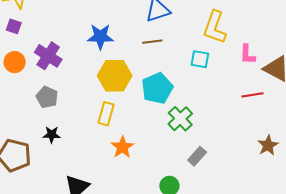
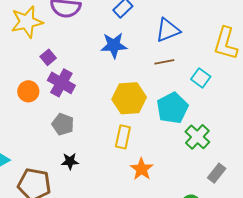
purple square: (14, 26) -> (48, 57), moved, turned 35
blue star: (100, 37) -> (114, 45), moved
cyan square: (200, 59) -> (201, 78), moved, turned 30

